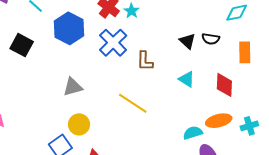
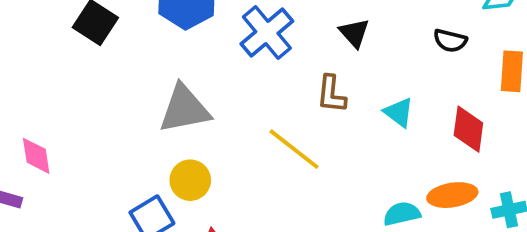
black triangle: (187, 41) -> (354, 33), moved
brown L-shape: (145, 61) -> (331, 94), moved
gray triangle: (73, 87) -> (184, 109), size x1.4

